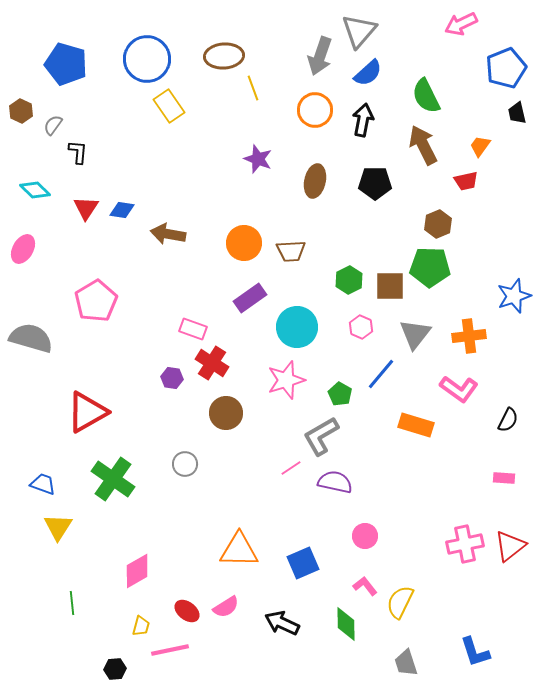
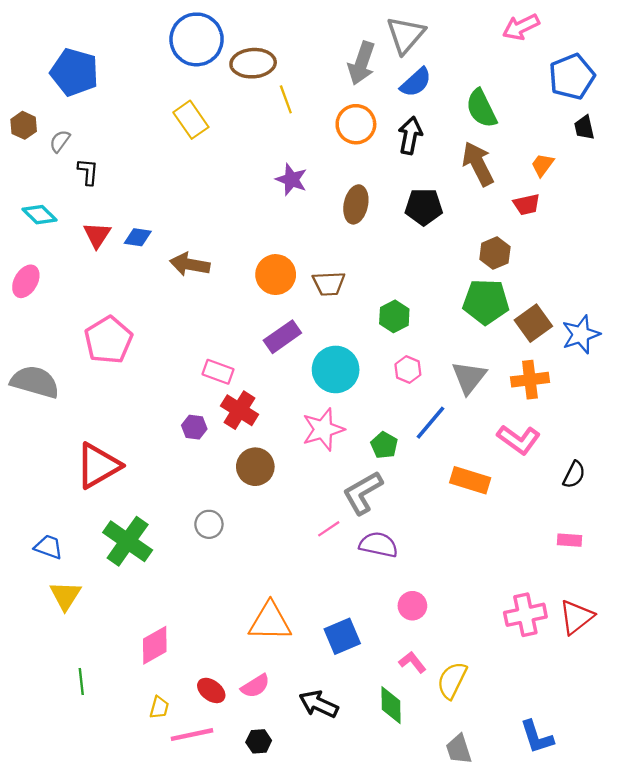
blue circle: (147, 59) -> (197, 39), moved
brown square: (390, 286) -> (533, 323), moved, turned -36
black hexagon: (115, 669) -> (259, 741), moved

